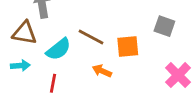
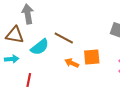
orange square: (128, 47) -> (92, 57), moved
red line: (53, 83) -> (29, 80), moved

